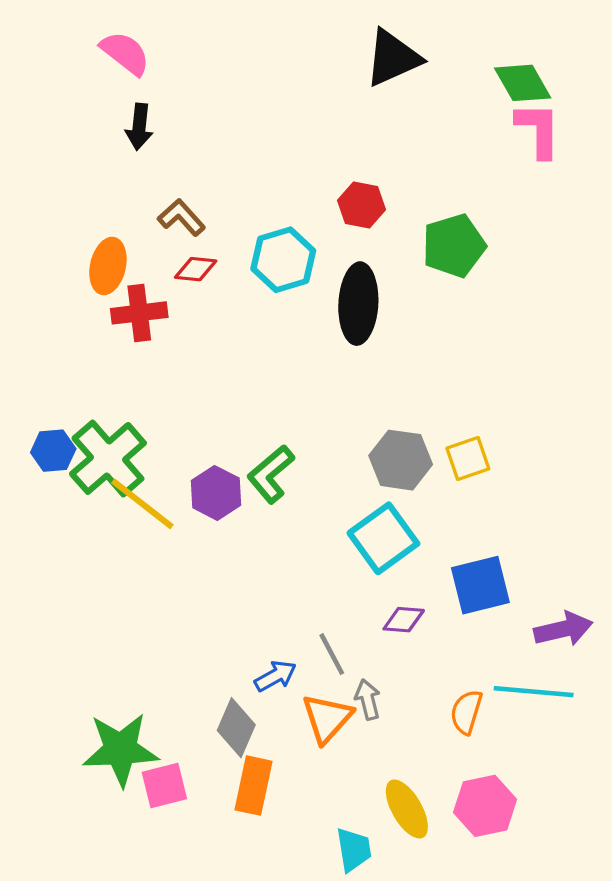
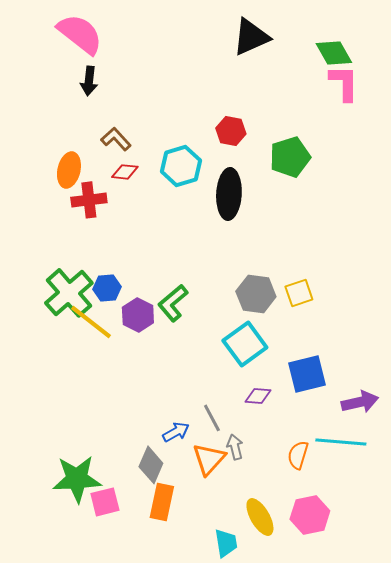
pink semicircle: (125, 53) -> (80, 34), size x1.4
blue hexagon: (53, 451) -> (107, 288), moved

